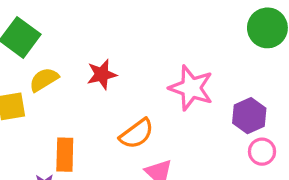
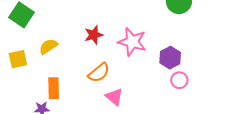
red star: (102, 74) -> (94, 35), moved
yellow semicircle: (44, 80) -> (48, 46), moved

